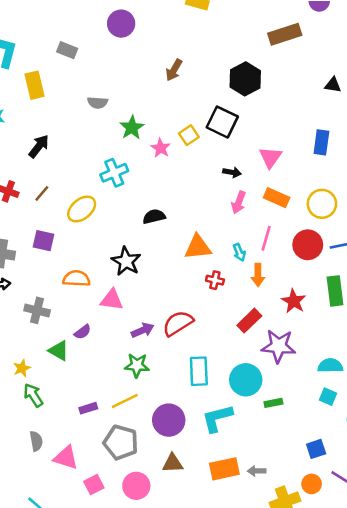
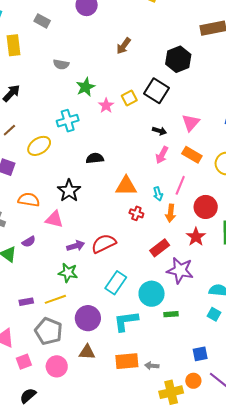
red circle: (308, 245) -> (206, 207), moved
cyan rectangle: (199, 371) -> (116, 283), turned 30

